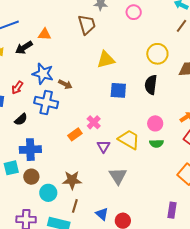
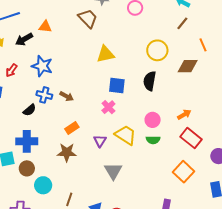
brown trapezoid: (87, 24) -> (88, 18), turned -30
brown arrow: (65, 84) -> (67, 96), moved
red arrow: (17, 88) -> (11, 70), moved
blue cross: (46, 102) -> (44, 95), size x0.7
black semicircle: (21, 119) -> (29, 110), moved
pink cross: (94, 122) -> (108, 107), moved
brown star: (72, 180) -> (67, 152), moved

